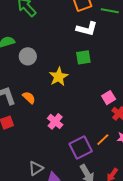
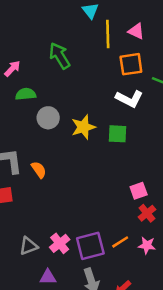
yellow star: (59, 77) -> (83, 127), moved
pink cross: (55, 121) -> (60, 243), moved
gray triangle: (36, 168) -> (29, 246), moved

